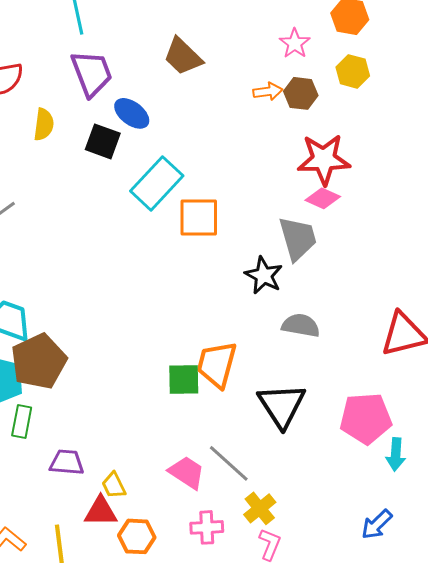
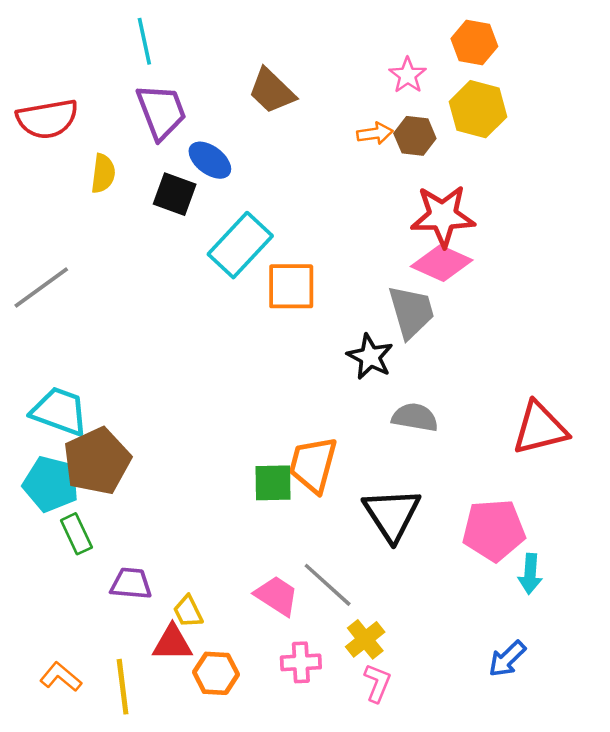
yellow hexagon: (353, 71) -> (478, 109), size x1.4
pink diamond: (323, 198) -> (442, 263), size x1.4
green rectangle: (22, 421) -> (76, 534), turned -36

